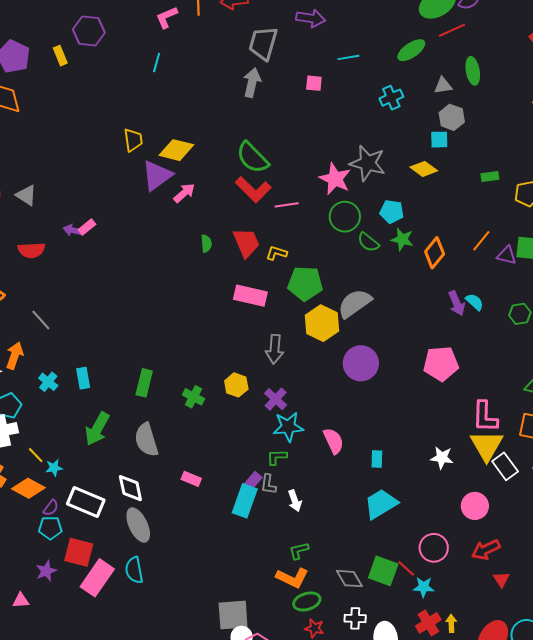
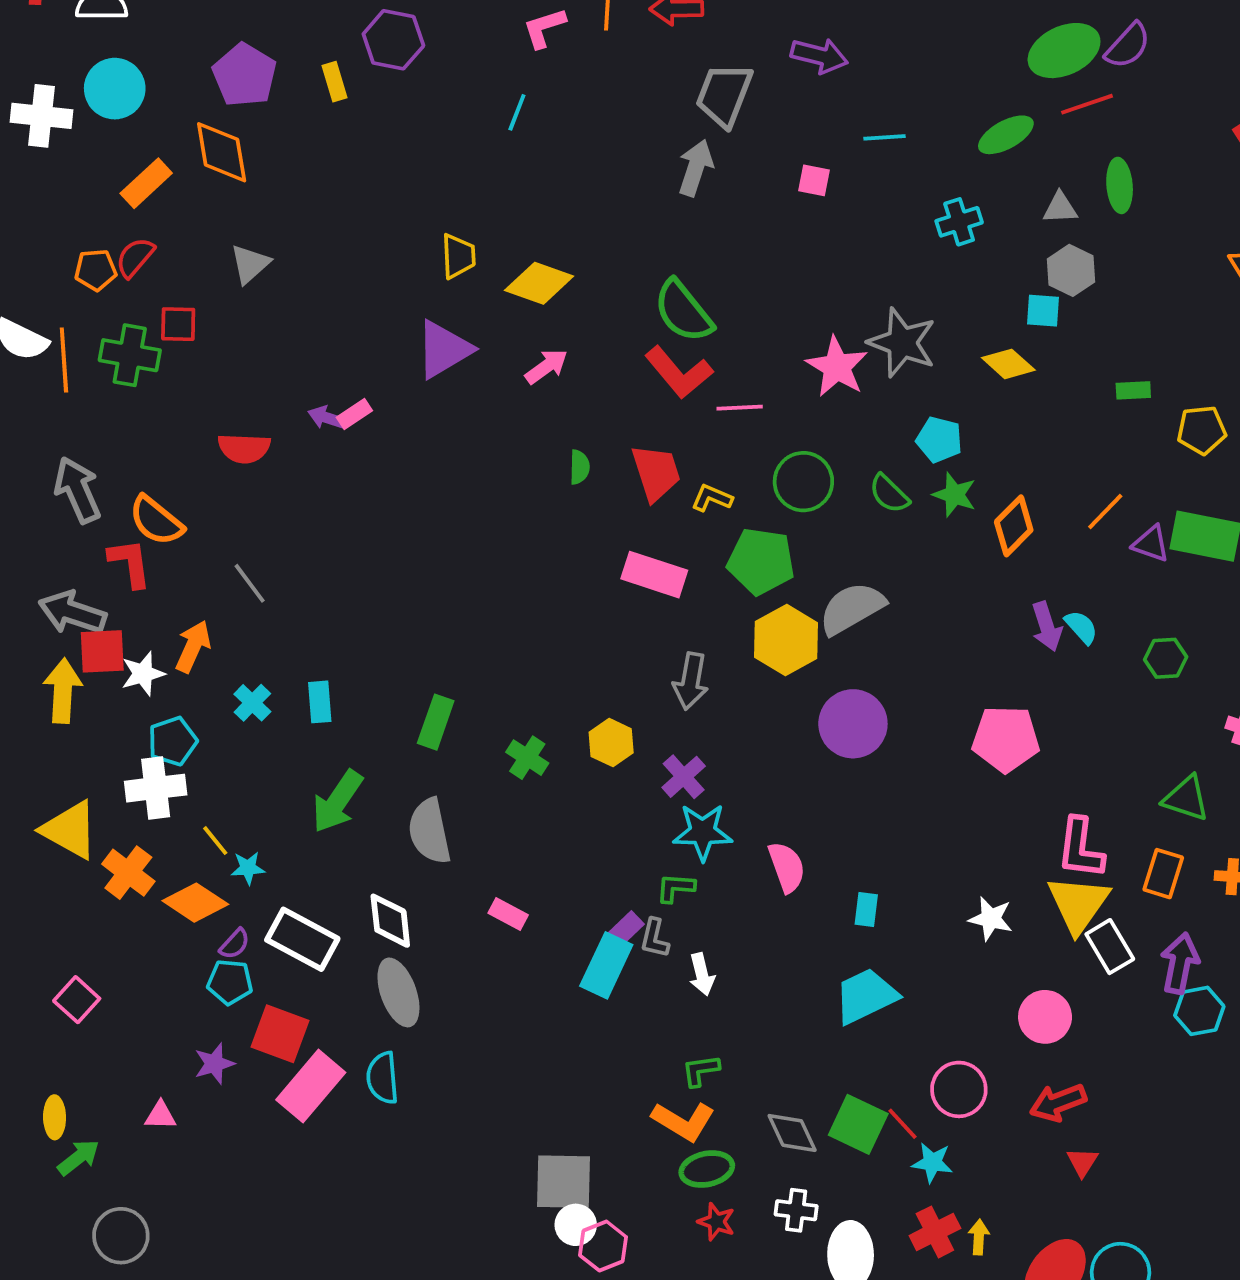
purple triangle: (157, 176) -> (444, 349), moved
gray triangle: (26, 195) -> (250, 264), moved, turned 40
green circle: (345, 217) -> (803, 482), moved

